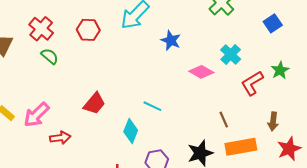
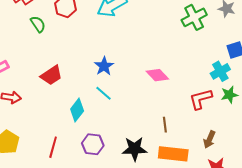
blue star: (171, 40) -> (104, 66), moved
cyan cross: (231, 55) -> (220, 71), moved
green semicircle: (50, 56) -> (38, 24), moved

